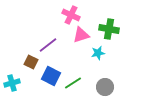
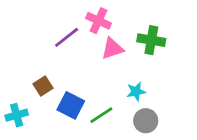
purple line: (48, 45) -> (67, 37), moved
cyan star: (98, 53) -> (136, 92), moved
brown square: (31, 62) -> (43, 86), turned 32

